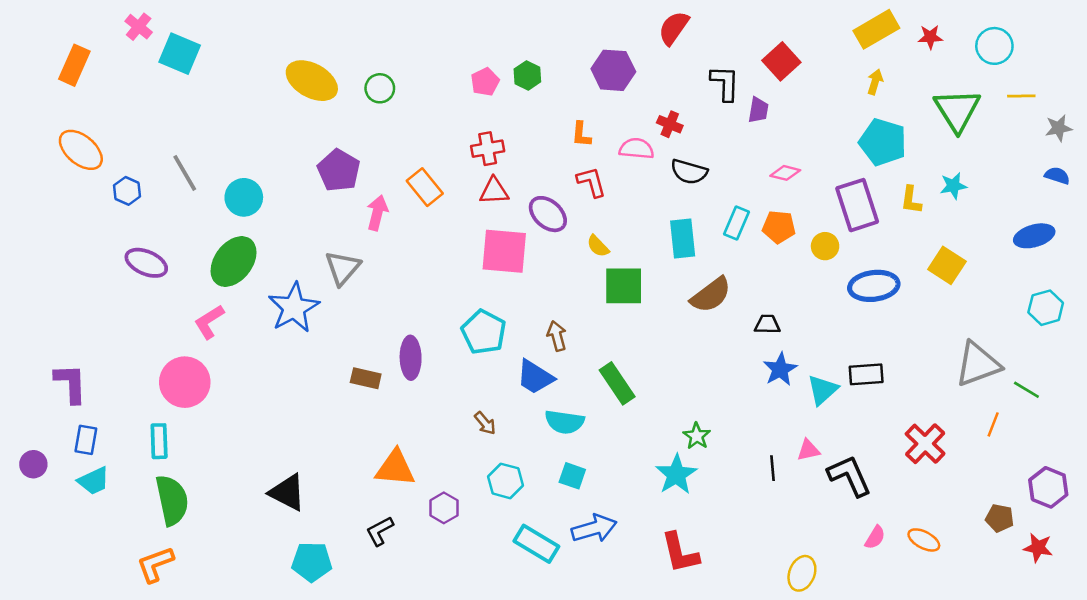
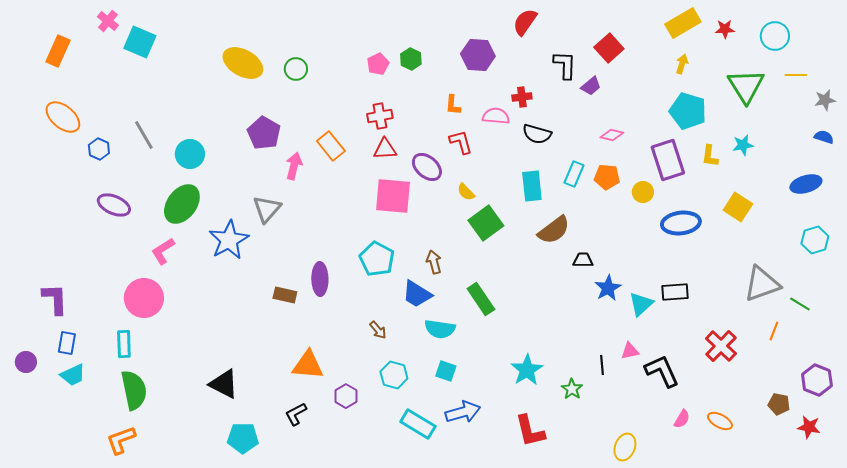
purple trapezoid: (758, 110) -> (591, 86), turned 40
red cross: (670, 124) -> (522, 97), turned -30
green square: (624, 286) -> (486, 223), turned -36
black trapezoid: (767, 324) -> (583, 260), moved
green star: (697, 436) -> (572, 389), moved

